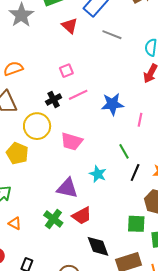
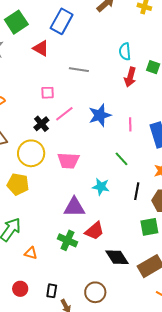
gray line: (112, 35) -> (79, 70), moved
pink square: (66, 71) -> (48, 93), turned 32
black line: (135, 173) -> (137, 191), moved

